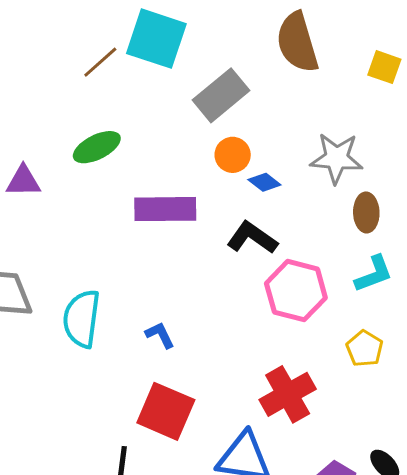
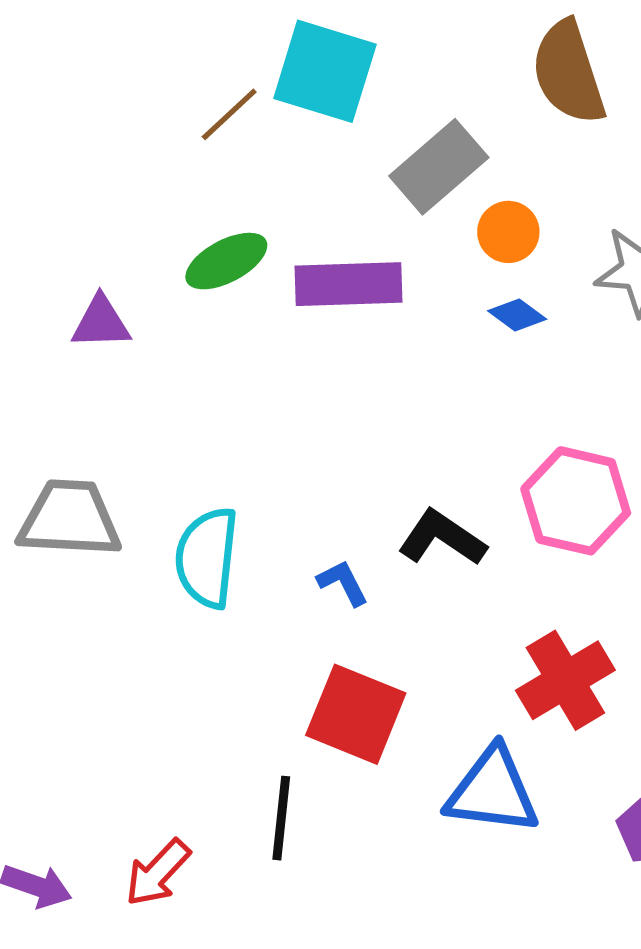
orange circle: (233, 155) -> (508, 232), moved
purple rectangle: (165, 209) -> (349, 284), moved
black L-shape: (252, 238) -> (442, 538), moved

